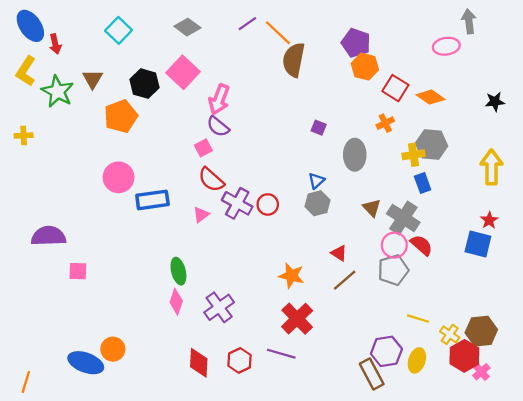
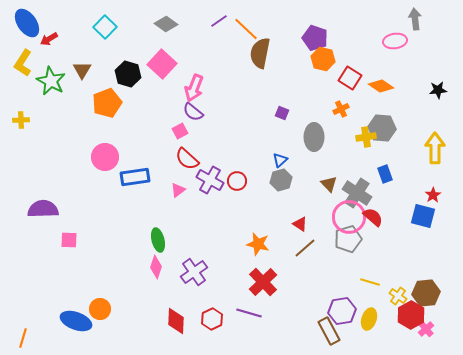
red arrow: (55, 44) -> (49, 39), turned 72
blue rectangle: (423, 183) -> (385, 174), moved
pink circle: (394, 245) -> (349, 217), size x1.4

